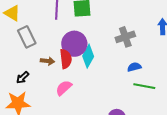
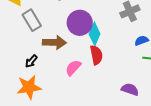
red semicircle: (66, 59) -> (96, 55), moved
brown arrow: (47, 61) -> (54, 42), size x1.6

